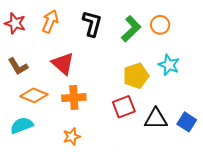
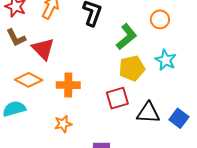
green L-shape: (131, 29) -> (126, 37), moved
red triangle: (63, 64) -> (43, 49), moved
brown L-shape: (18, 66) -> (16, 38), moved

